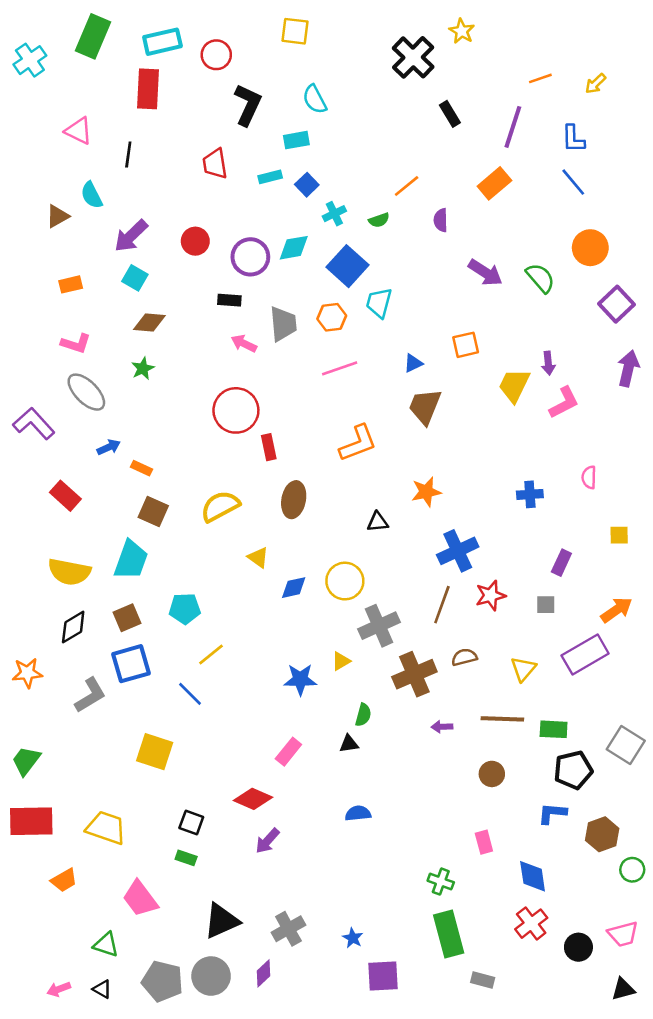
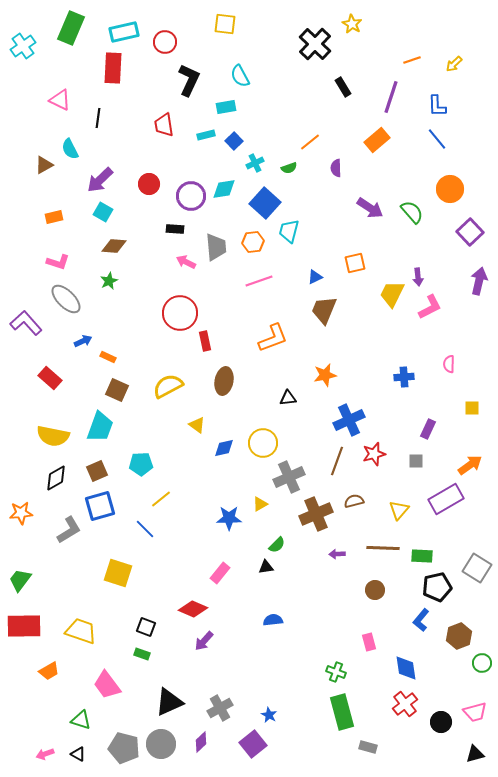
green semicircle: (363, 715) -> (277, 545), turned 30
blue L-shape: (552, 813) -> (421, 620), turned -55
purple square: (383, 976) -> (253, 744), moved, turned -36

